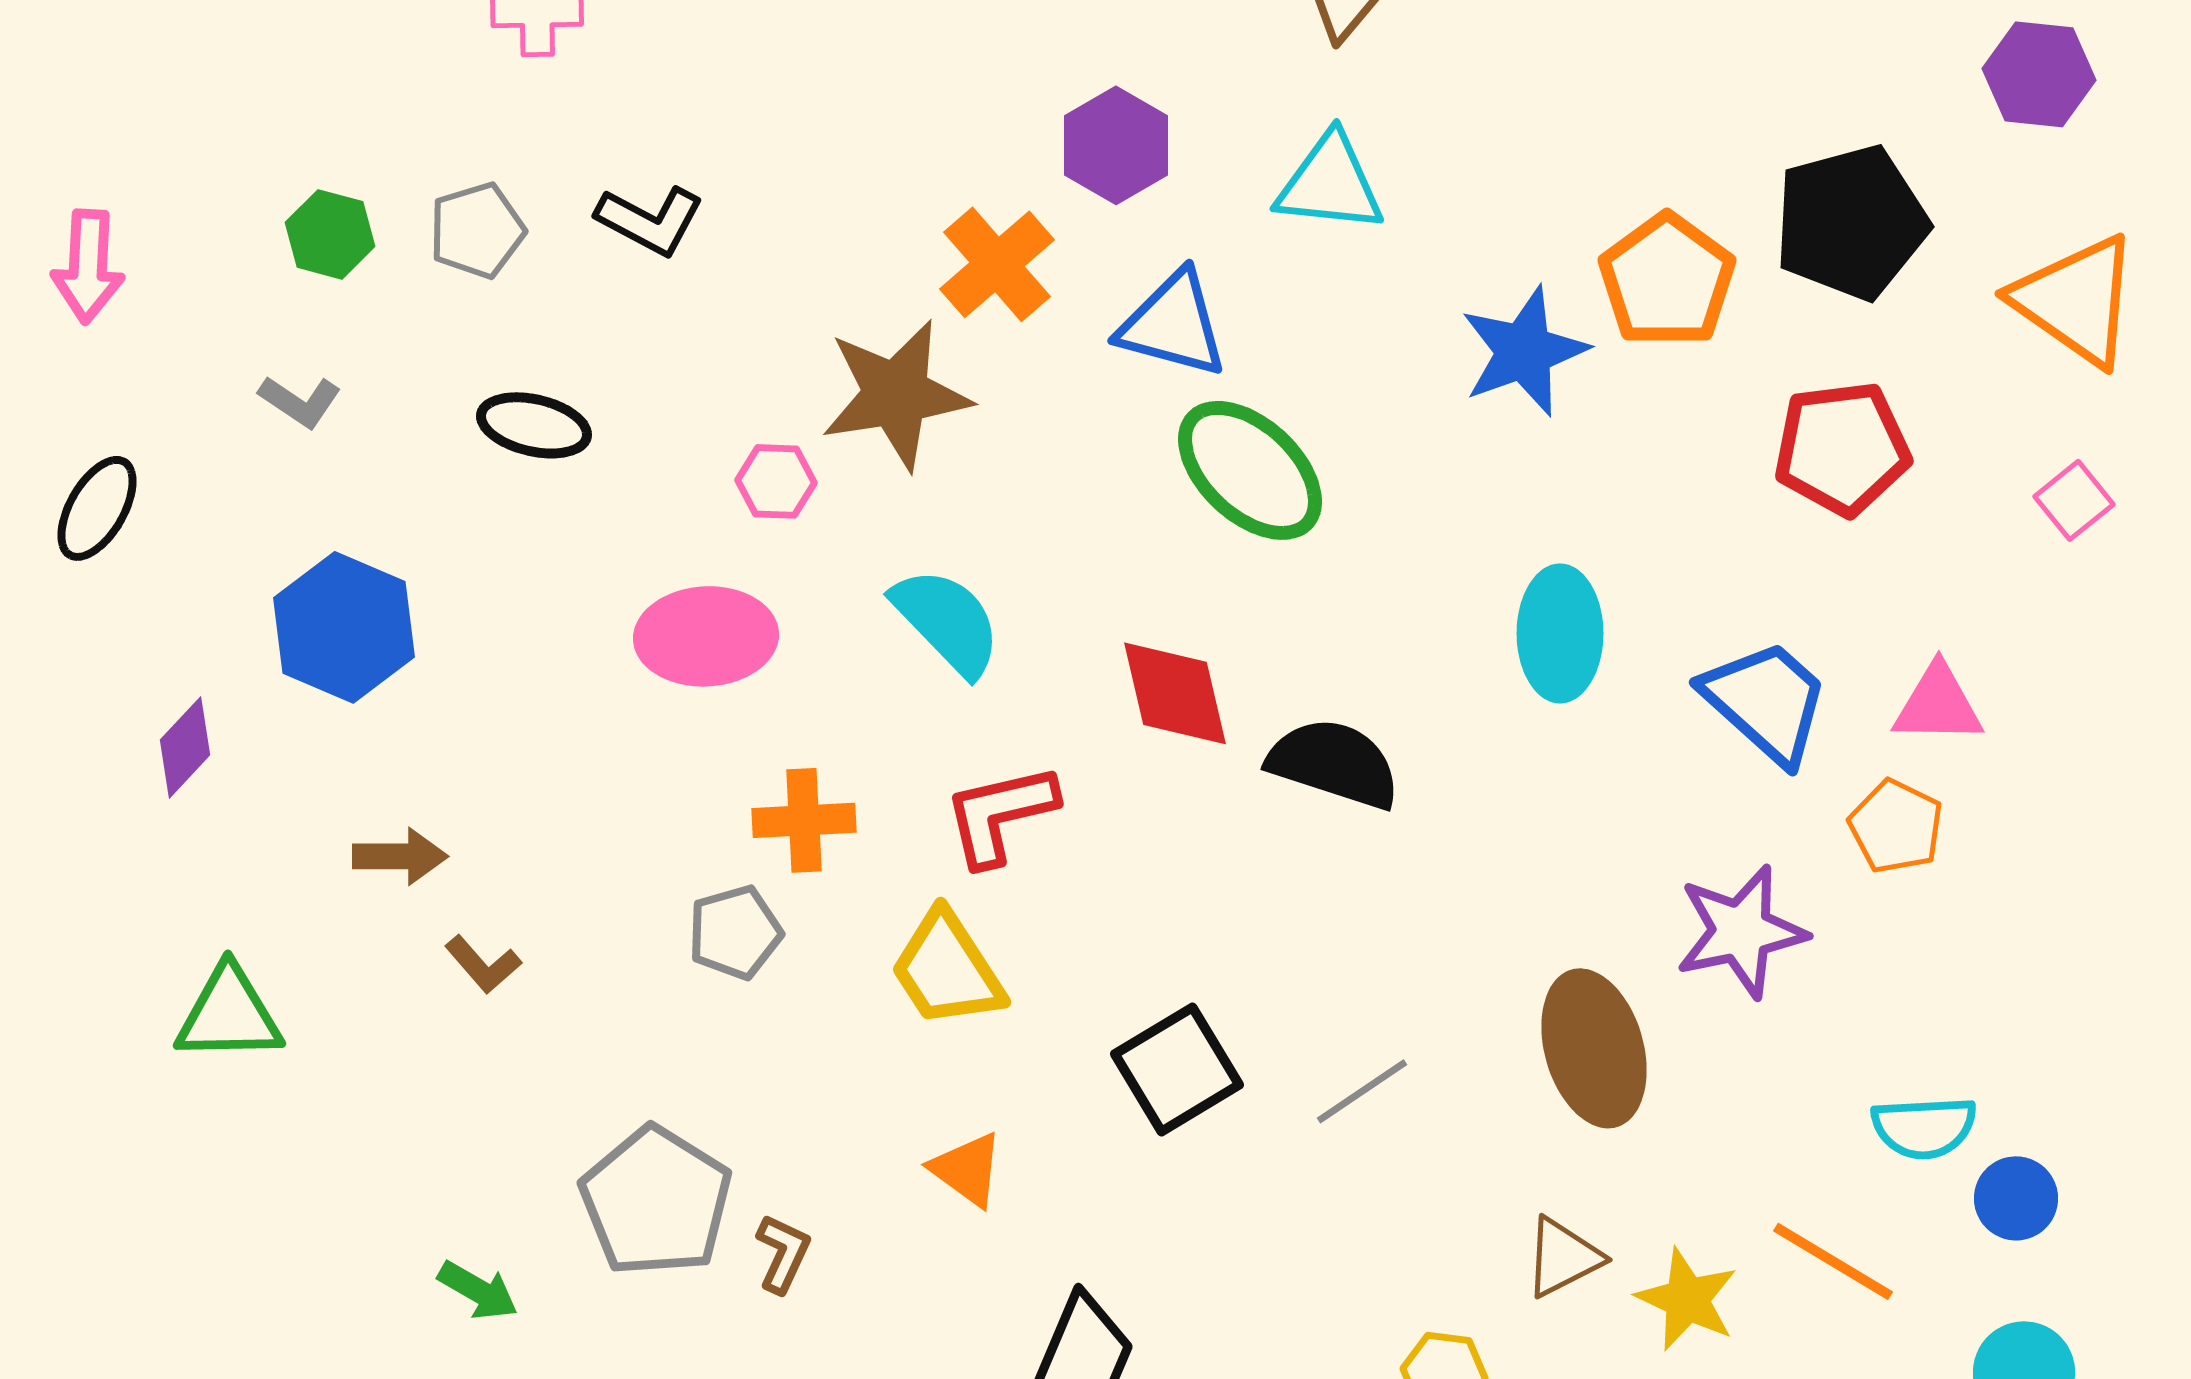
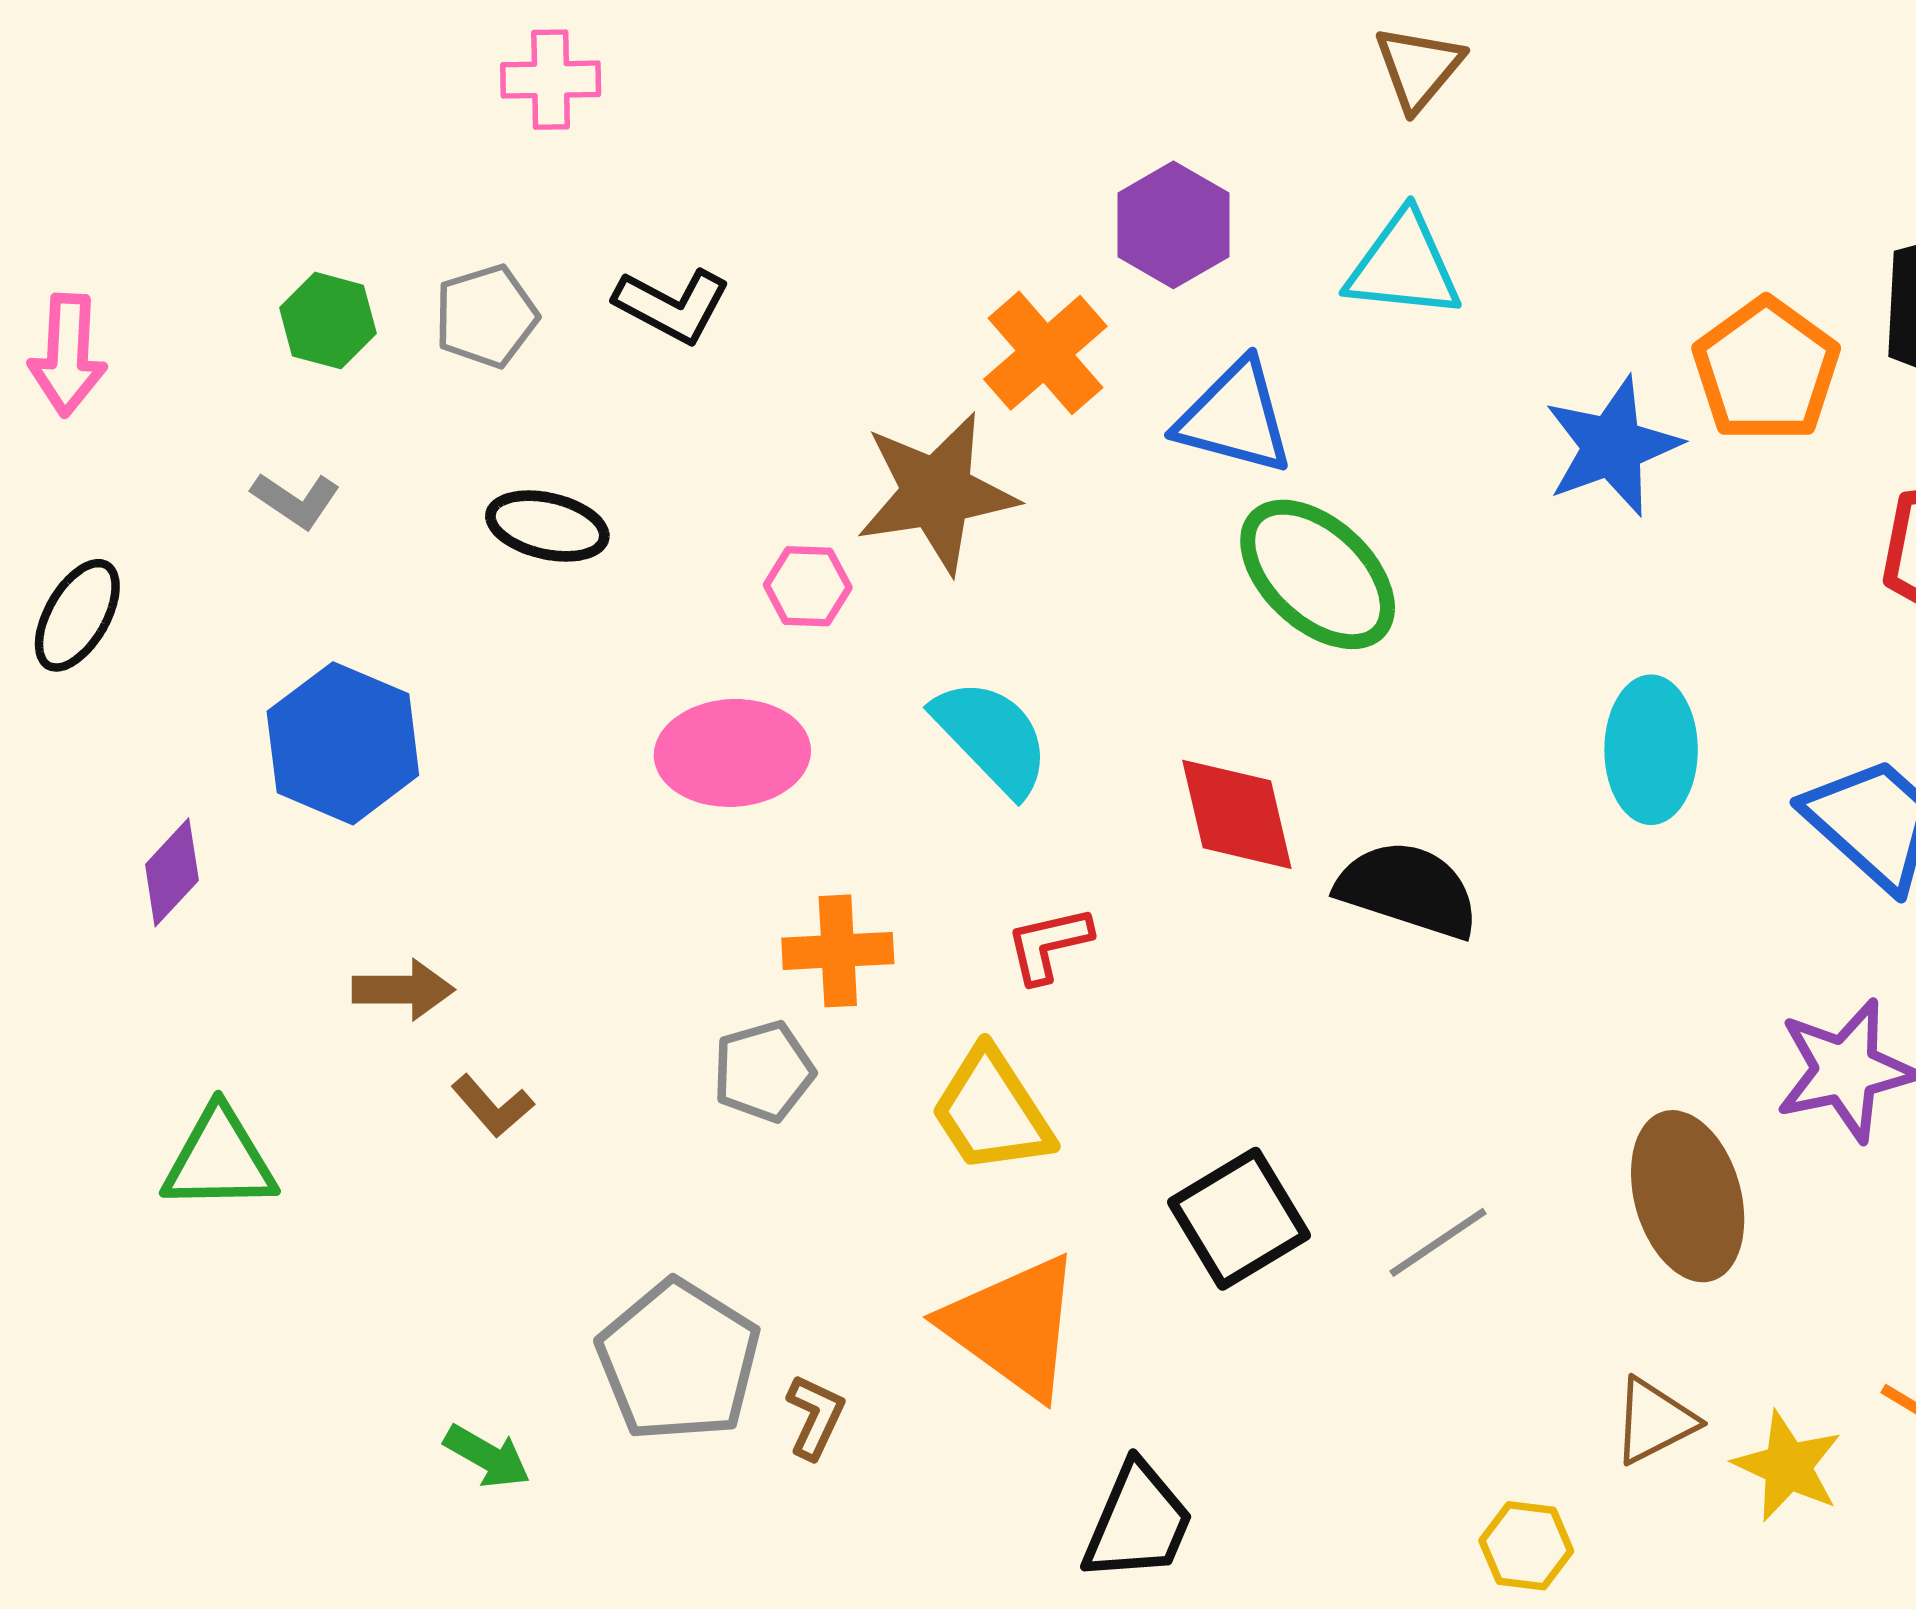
red L-shape: (1000, 814) -> (1049, 944), size x0.7
orange triangle: (967, 1169) -> (1013, 1326), size x1.8

